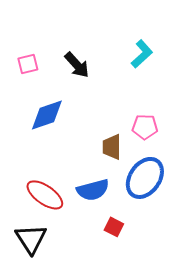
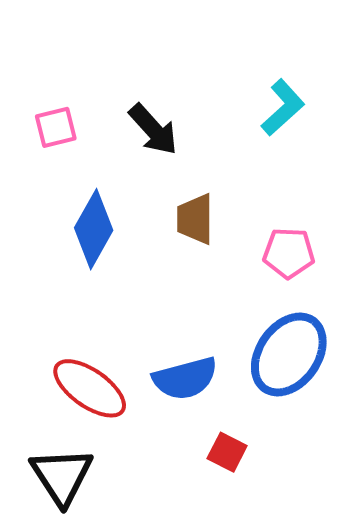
blue diamond: (47, 115) -> (94, 229), turned -42
brown trapezoid: (112, 147) -> (195, 219), moved

